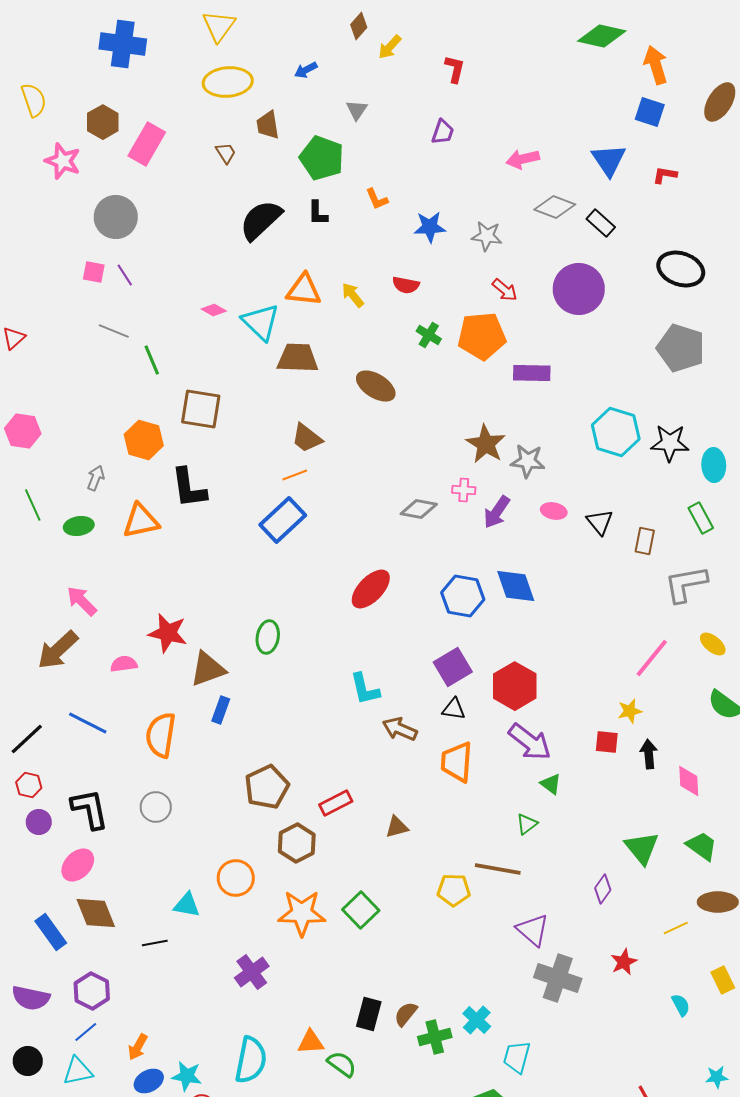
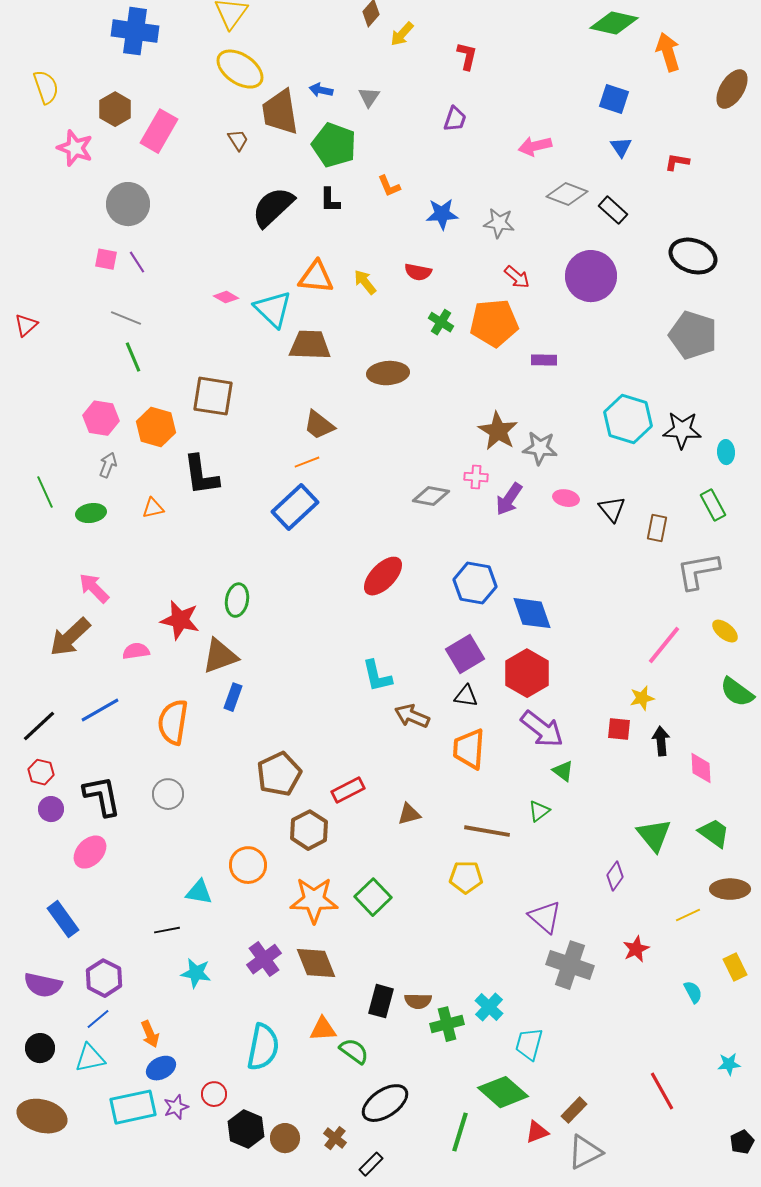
blue arrow: (306, 70) -> (321, 90), moved, turned 40
yellow ellipse: (228, 82) -> (240, 69), turned 39
blue square: (650, 112) -> (614, 99), moved
brown trapezoid: (268, 125) -> (280, 112), size x1.6
blue triangle: (609, 160) -> (621, 147), size x0.6
green line: (152, 360) -> (133, 357), moved
purple rectangle: (532, 373) -> (544, 360), size x0.7
brown ellipse: (376, 386) -> (388, 373), turned -36
pink hexagon: (23, 431) -> (101, 418), moved
cyan ellipse: (714, 465) -> (726, 452), size x0.7
orange triangle: (141, 521) -> (153, 508), size x0.6
blue diamond: (516, 586) -> (532, 613), moved
green ellipse: (268, 637) -> (237, 600), moved
blue line: (88, 723) -> (100, 710), turned -57
brown line: (498, 869) -> (487, 831), moved
brown diamond: (96, 913) -> (316, 963), moved
brown semicircle: (406, 1014) -> (418, 1001), turned -128
orange arrow: (138, 1047) -> (150, 1034), turned -52
cyan star: (187, 1076) -> (196, 973), moved

